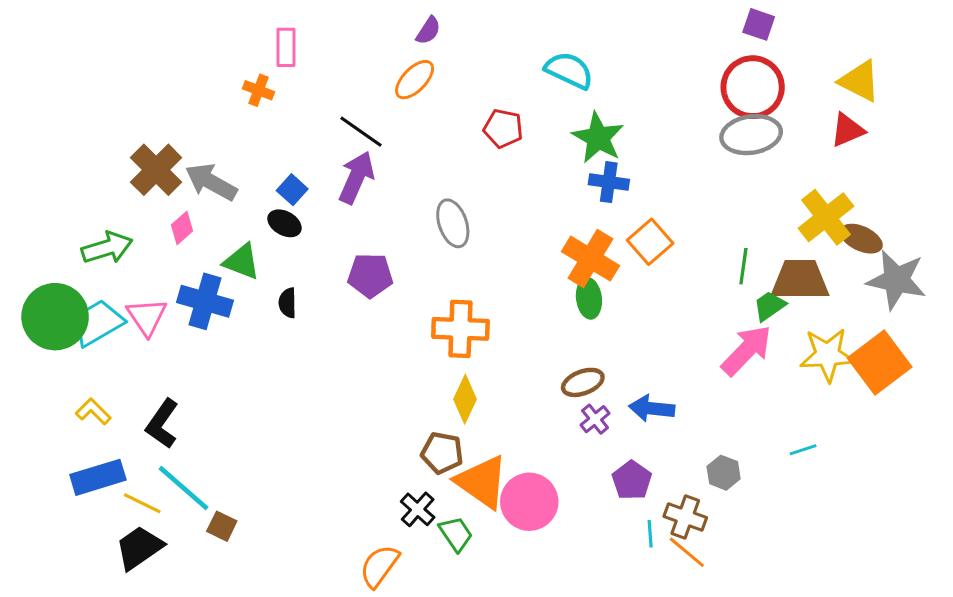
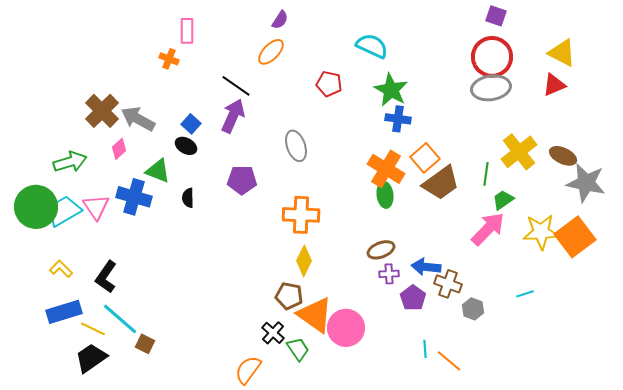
yellow cross: (826, 217) -> (519, 152), moved
brown trapezoid: (800, 280) -> (441, 183), moved, turned 144
purple cross: (595, 419) -> (389, 274), turned 36
purple pentagon: (632, 480) -> (413, 298), moved
brown cross: (685, 517) -> (448, 284), moved

